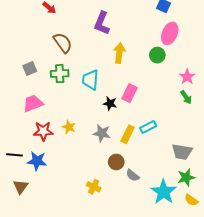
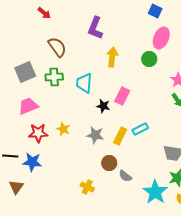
gray square: (30, 68) -> (25, 72), size x1.5

